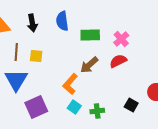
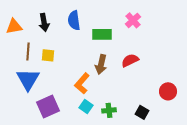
pink cross: (121, 39) -> (133, 20), moved
brown arrow: (89, 65) -> (101, 64), turned -36
black square: (131, 105) -> (142, 112), moved

